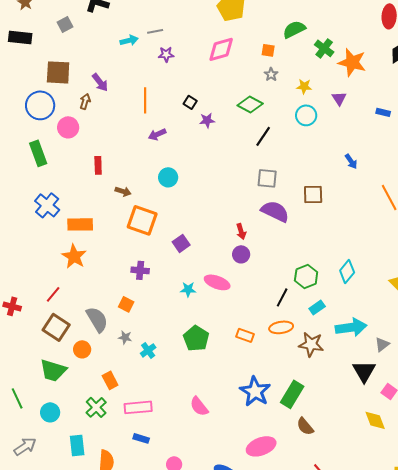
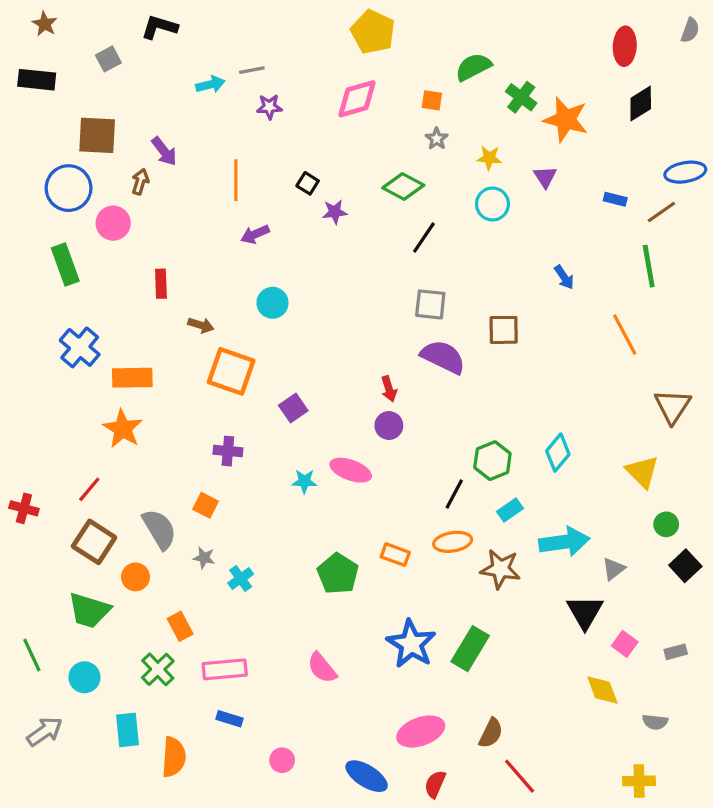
green pentagon: (196, 338) -> (338, 574), moved
brown semicircle: (305, 426) -> (491, 733), moved, turned -114

